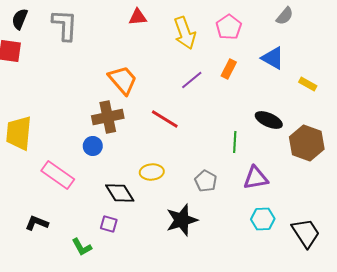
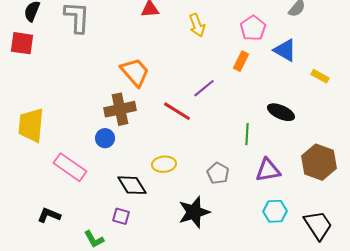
pink pentagon: (229, 27) -> (253, 28), moved
yellow arrow: (185, 33) -> (197, 25), size x0.7
purple line: (192, 80) -> (204, 88), moved
brown hexagon: (307, 143) -> (319, 162), moved

